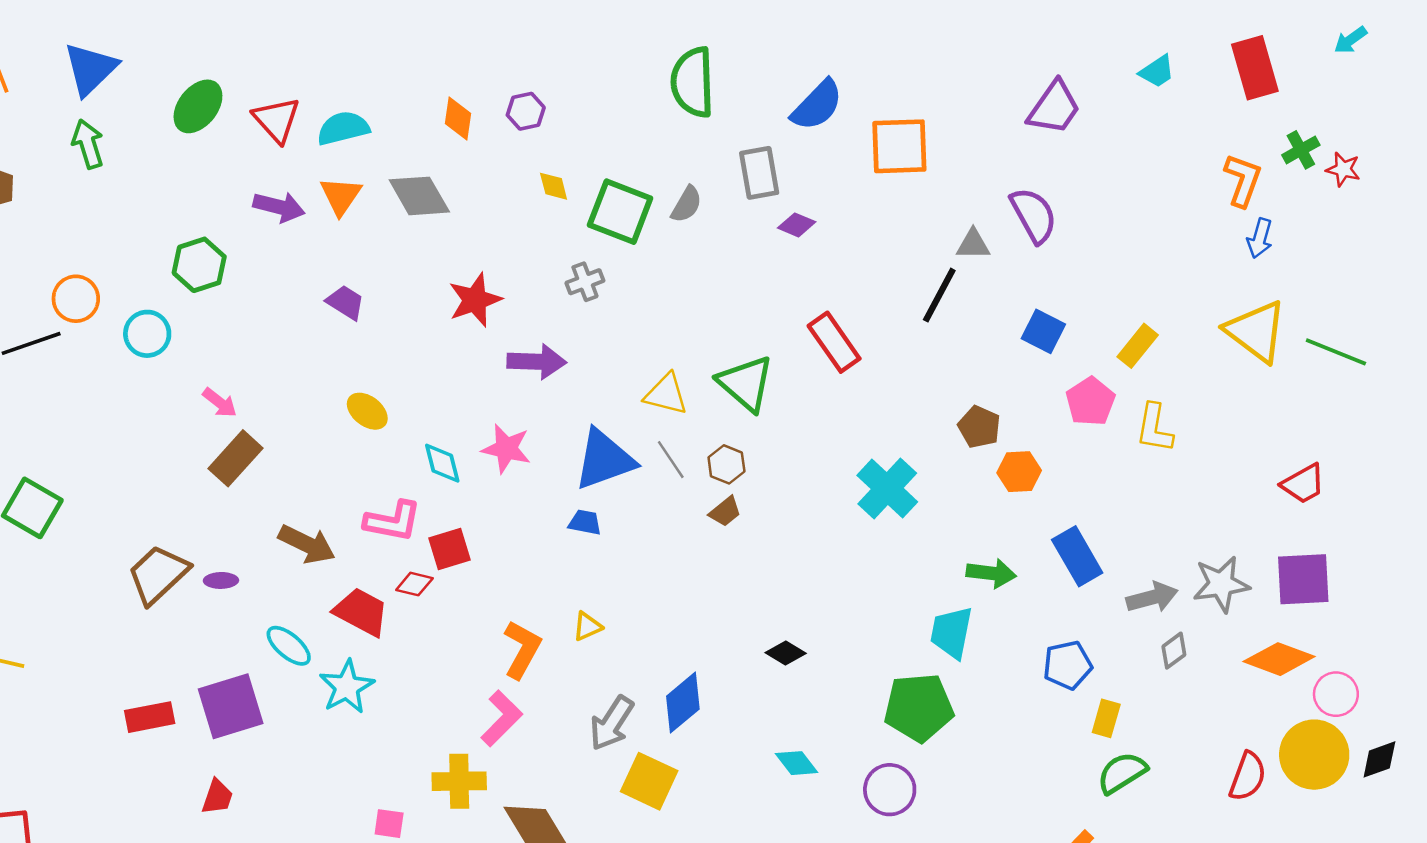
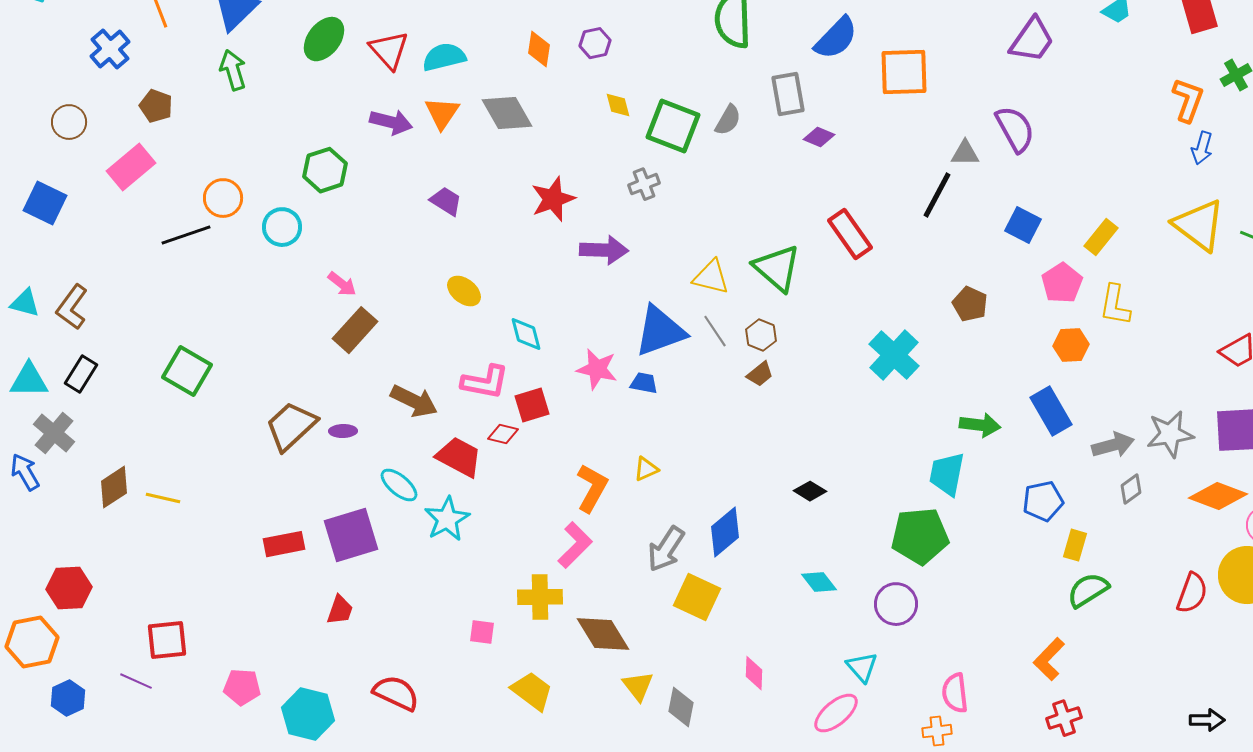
pink star: (506, 449) -> (597, 369), moved
orange hexagon: (1019, 472) -> (1071, 345), moved

